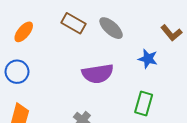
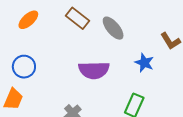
blue circle: (17, 72) -> (24, 67), moved

